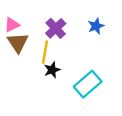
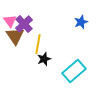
pink triangle: (12, 25) -> (10, 21), turned -40
purple cross: (56, 28) -> (24, 24), moved

